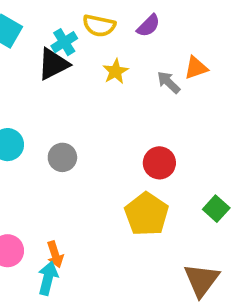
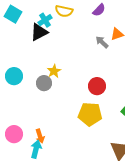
purple semicircle: (148, 26) -> (99, 10), moved
yellow star: (115, 71) -> (54, 71), moved
yellow pentagon: (147, 214) -> (90, 114), turned -30

